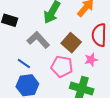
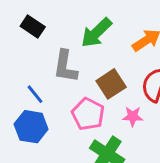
gray L-shape: (38, 40) -> (65, 66), turned -145

